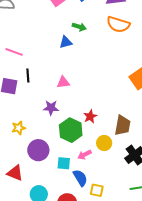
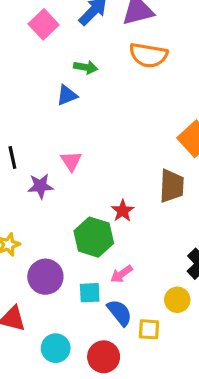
pink triangle: (63, 82) -> (71, 161), turned -48
purple star: (51, 108) -> (40, 186), moved
brown trapezoid: (123, 125) -> (172, 186), moved
yellow circle: (104, 143) -> (177, 300), moved

